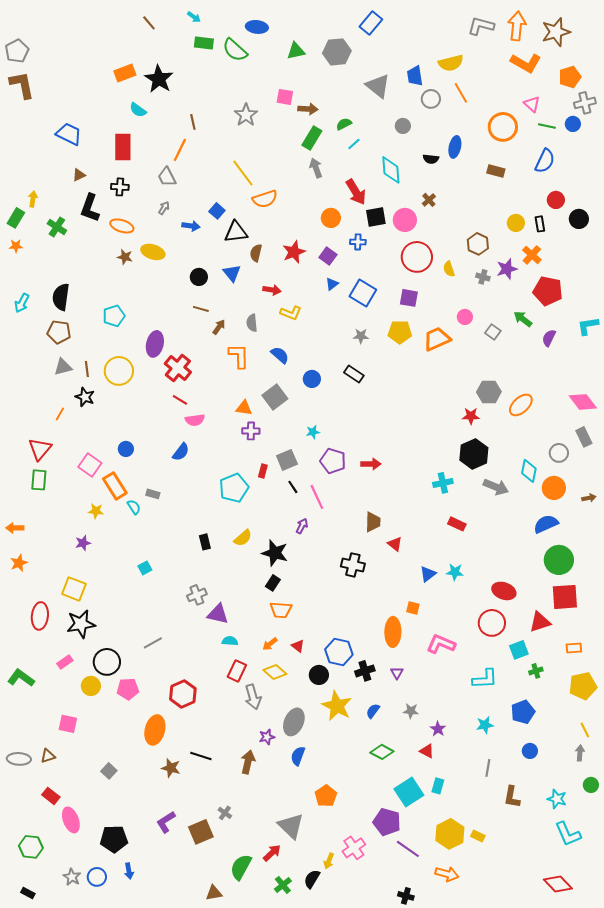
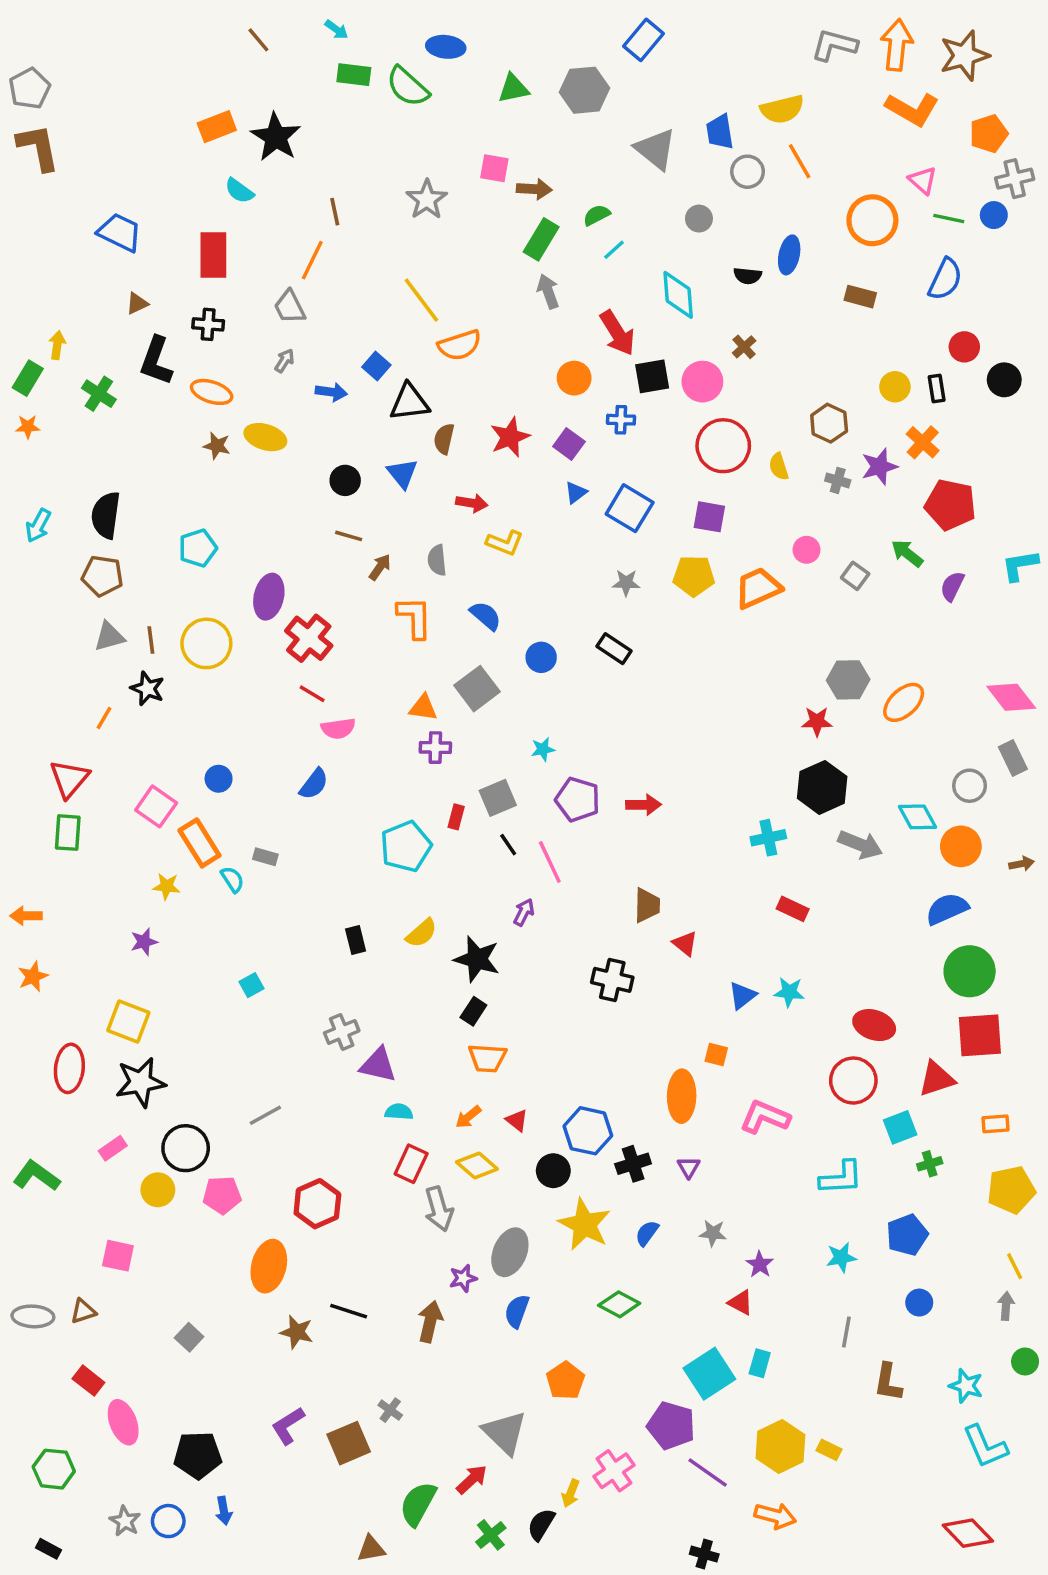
cyan diamond: (529, 471) -> (918, 817), turned -40
green diamond: (382, 752) -> (619, 1304), moved

